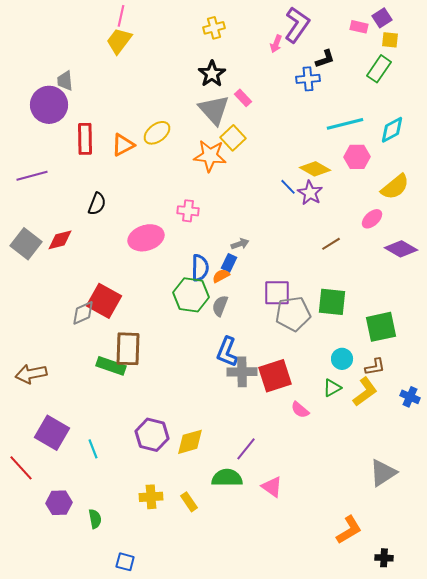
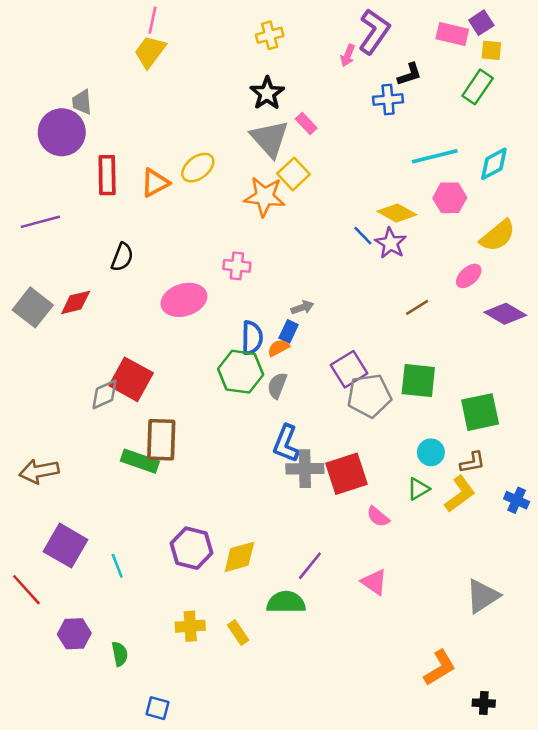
pink rectangle: (359, 27) -> (452, 34), size x1.4
purple square: (277, 293) -> (349, 369), turned -32
pink triangle: (272, 487) -> (374, 582), moved

